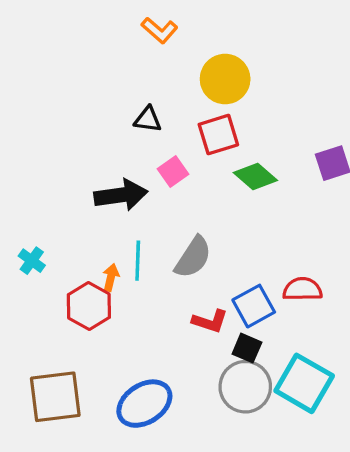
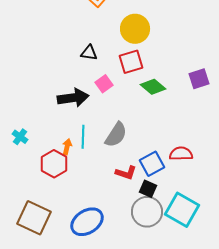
brown square: (55, 397) -> (34, 218), turned 32

